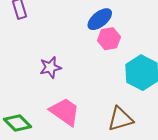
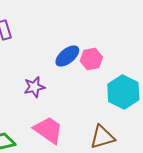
blue ellipse: (100, 19) -> (67, 56), moved

